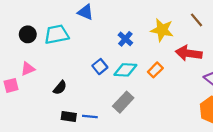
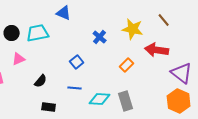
pink triangle: (28, 69) -> (19, 59), moved
cyan diamond: (125, 70) -> (100, 99), moved
gray rectangle: (123, 102) -> (126, 101), moved, turned -60
blue line: (90, 116) -> (75, 88), moved

